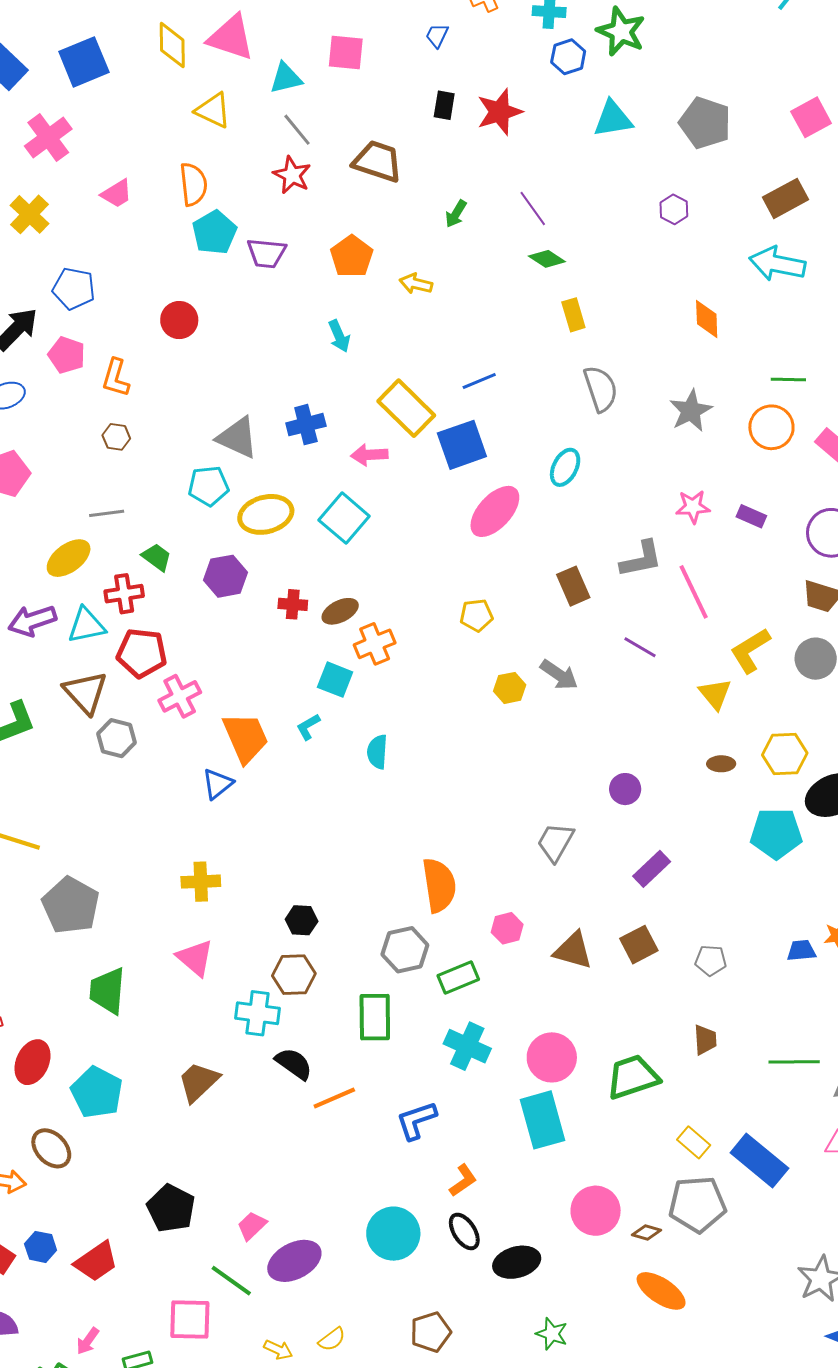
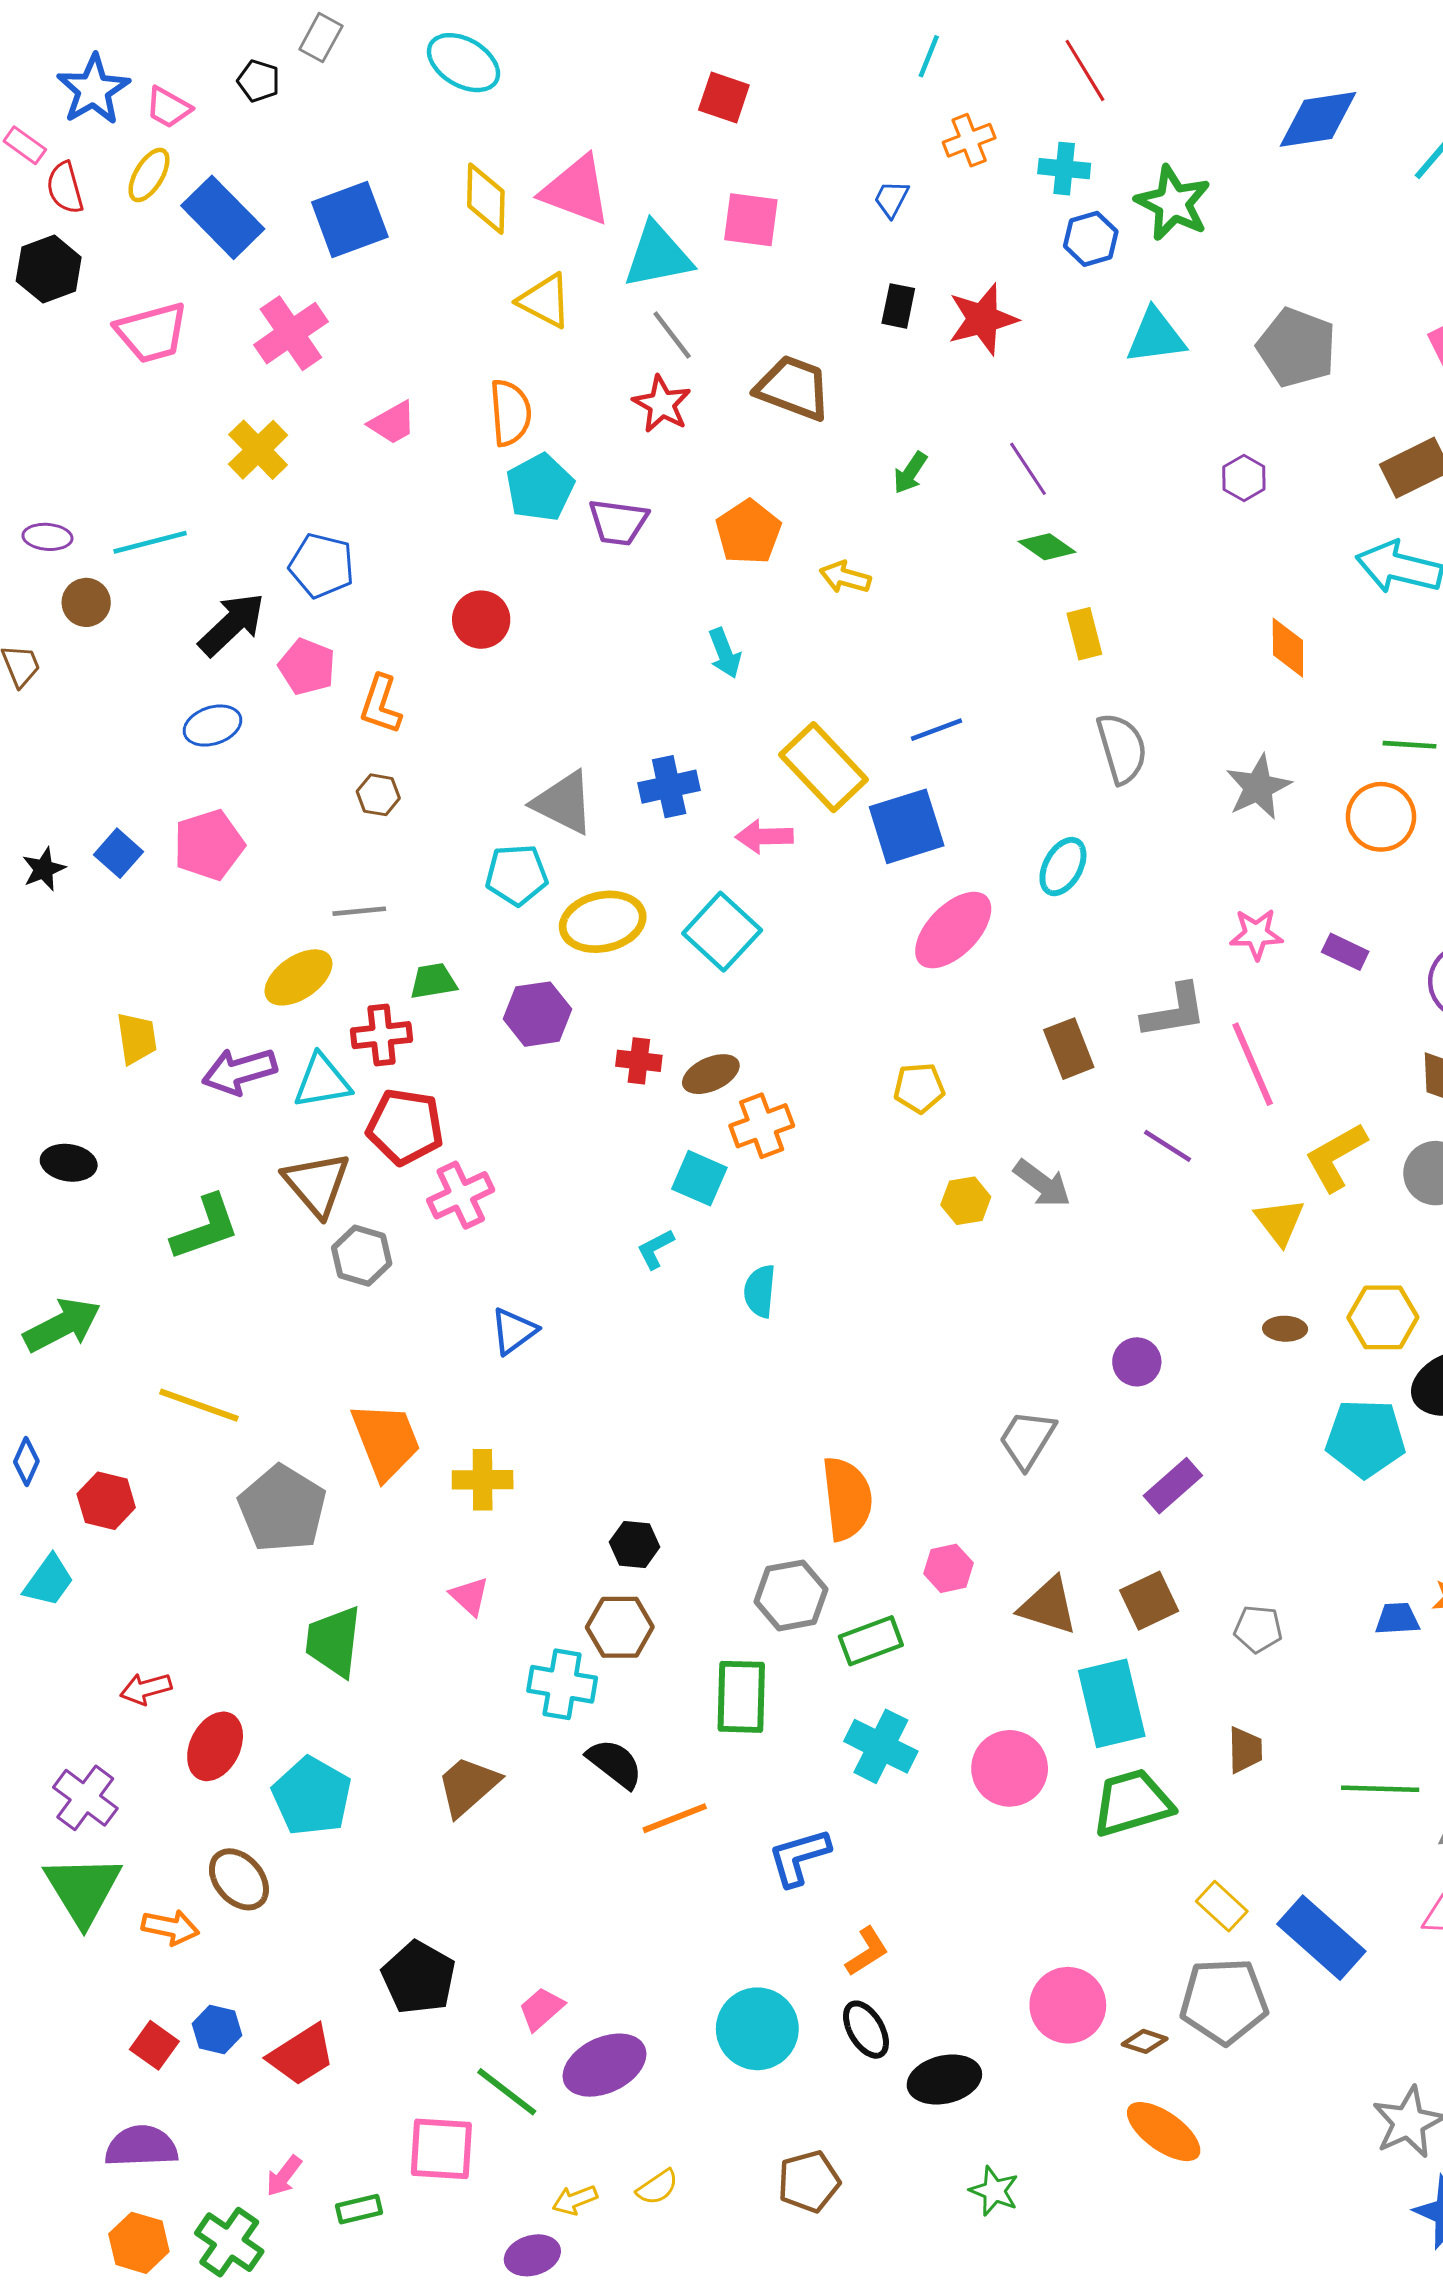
cyan triangle: (286, 78) -> (658, 256), size x1.4
green trapezoid: (157, 557) -> (433, 981), turned -48
orange trapezoid: (246, 738) -> (386, 1441), moved
pink triangle: (195, 958) -> (470, 1596), size x0.7
cyan rectangle: (542, 1120) -> (1112, 1703), moved
yellow arrow: (278, 1350) -> (575, 2200), turned 132

